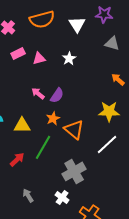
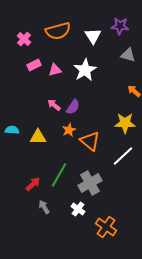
white star: (69, 58) -> (85, 70), size x1.6
green line: (43, 147) -> (59, 175), moved
red arrow: (17, 159) -> (33, 184), moved

